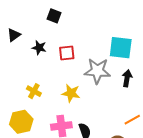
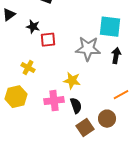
red square: (67, 53) -> (48, 40), moved
yellow star: (71, 93) -> (72, 81), moved

